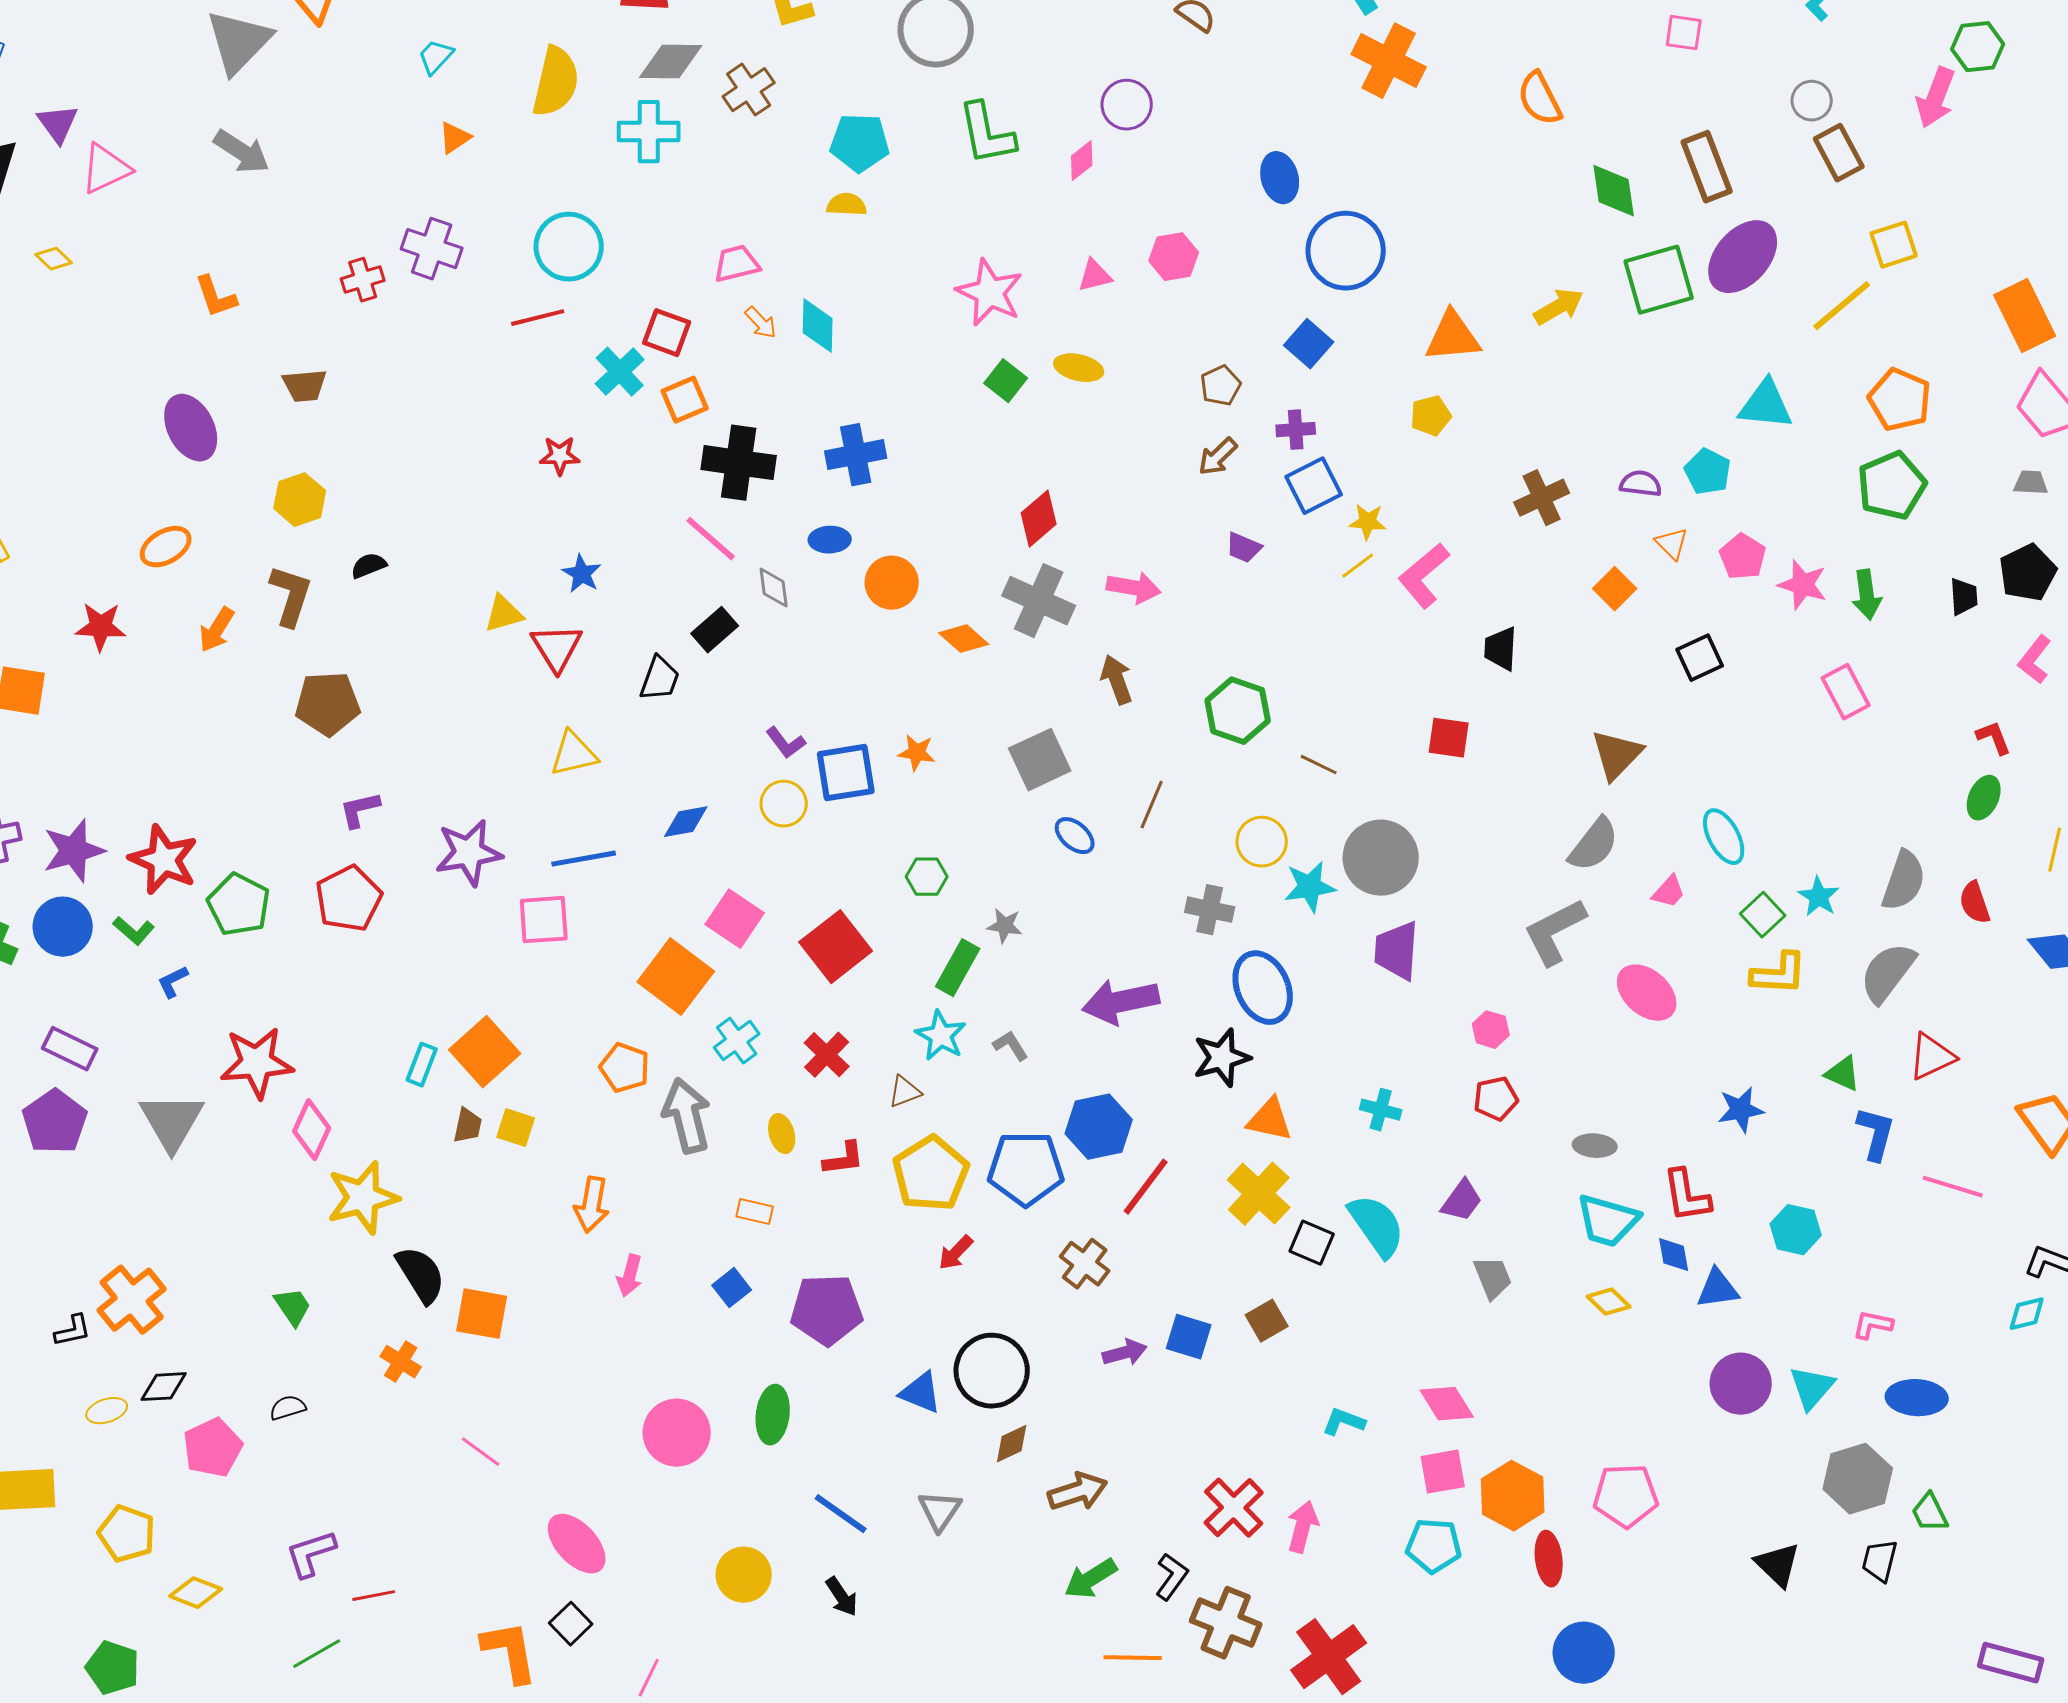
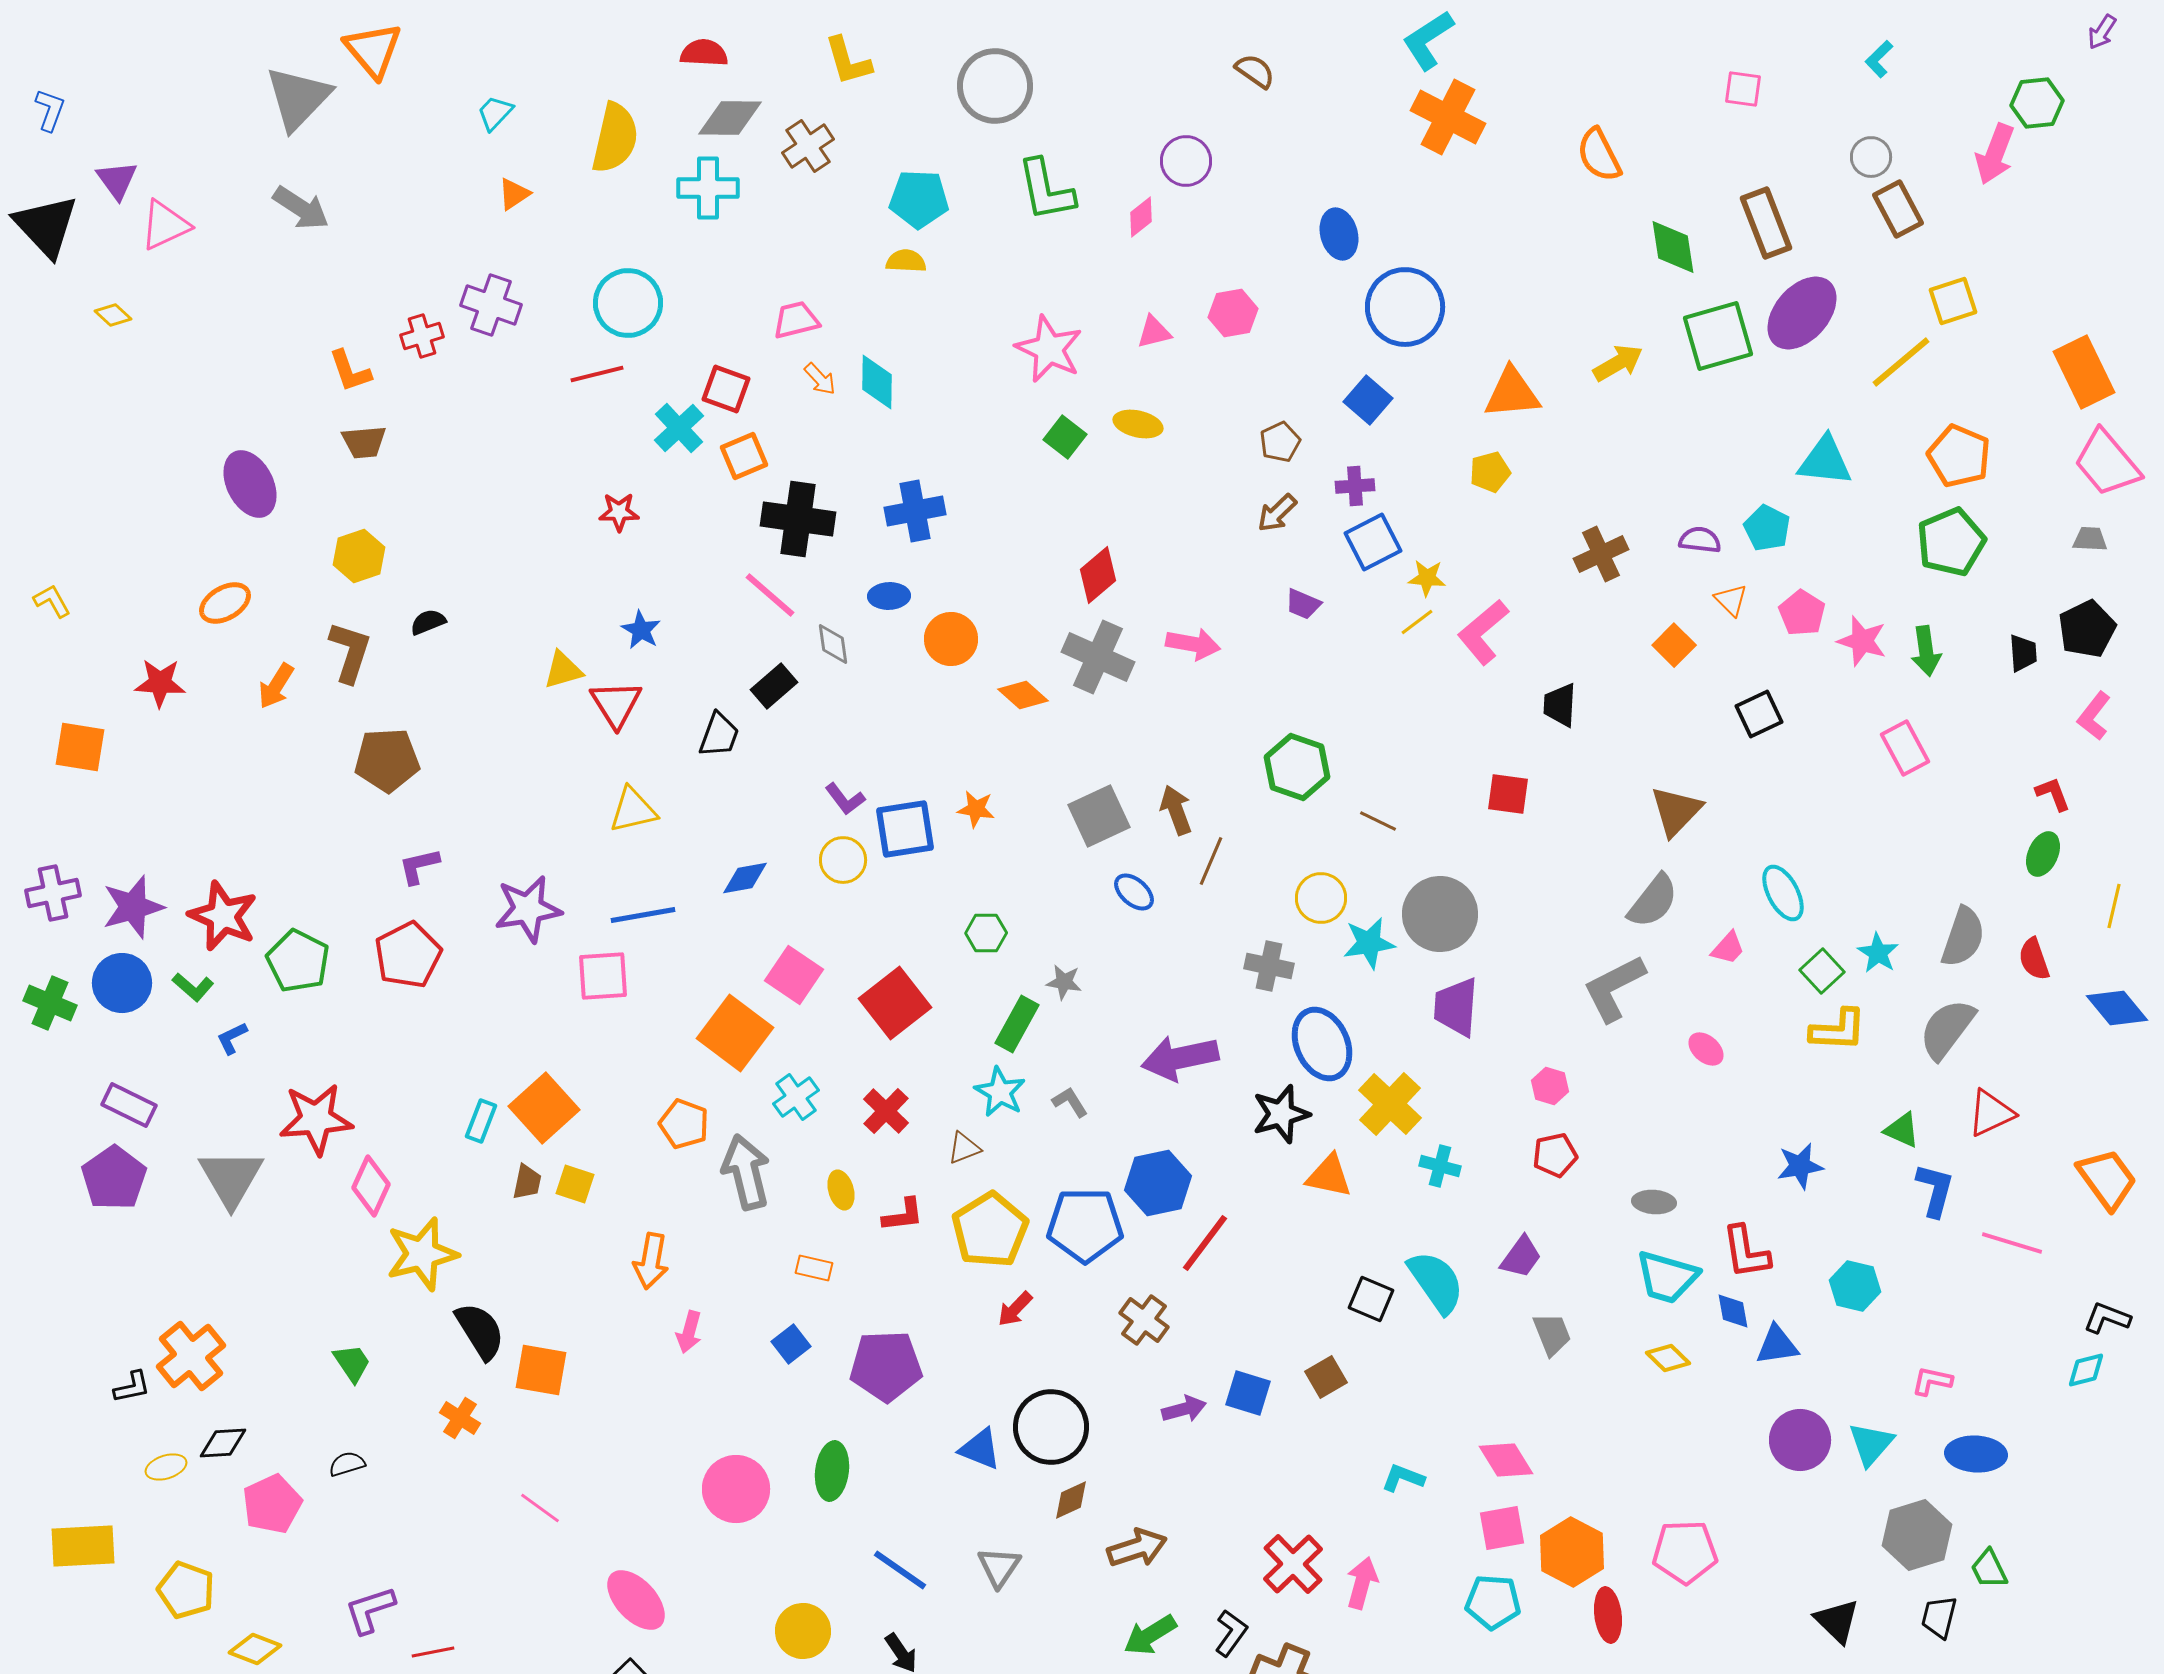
orange L-shape: (216, 297) -> (350, 371), moved
brown arrow: (1117, 680) -> (1176, 810), moved
pink ellipse: (1647, 993) -> (1706, 1049), size x0.6
yellow cross: (1259, 1194) -> (1390, 1104), moved

